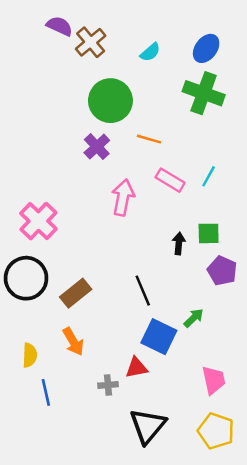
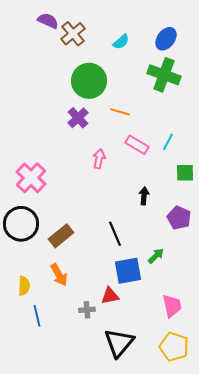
pink arrow: (123, 197) -> (99, 159), size x0.7
green square: (209, 233) -> (185, 173), moved
blue square: (159, 337) -> (128, 271), turned -36

